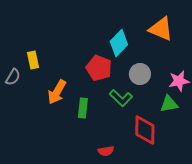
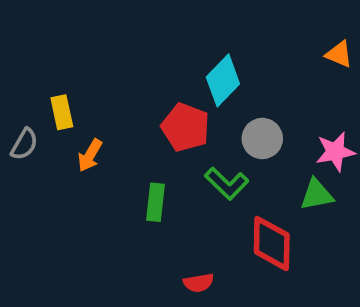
orange triangle: (161, 29) -> (339, 54), moved, size x0.6
orange arrow: (57, 92) -> (90, 155), moved, size x0.7

